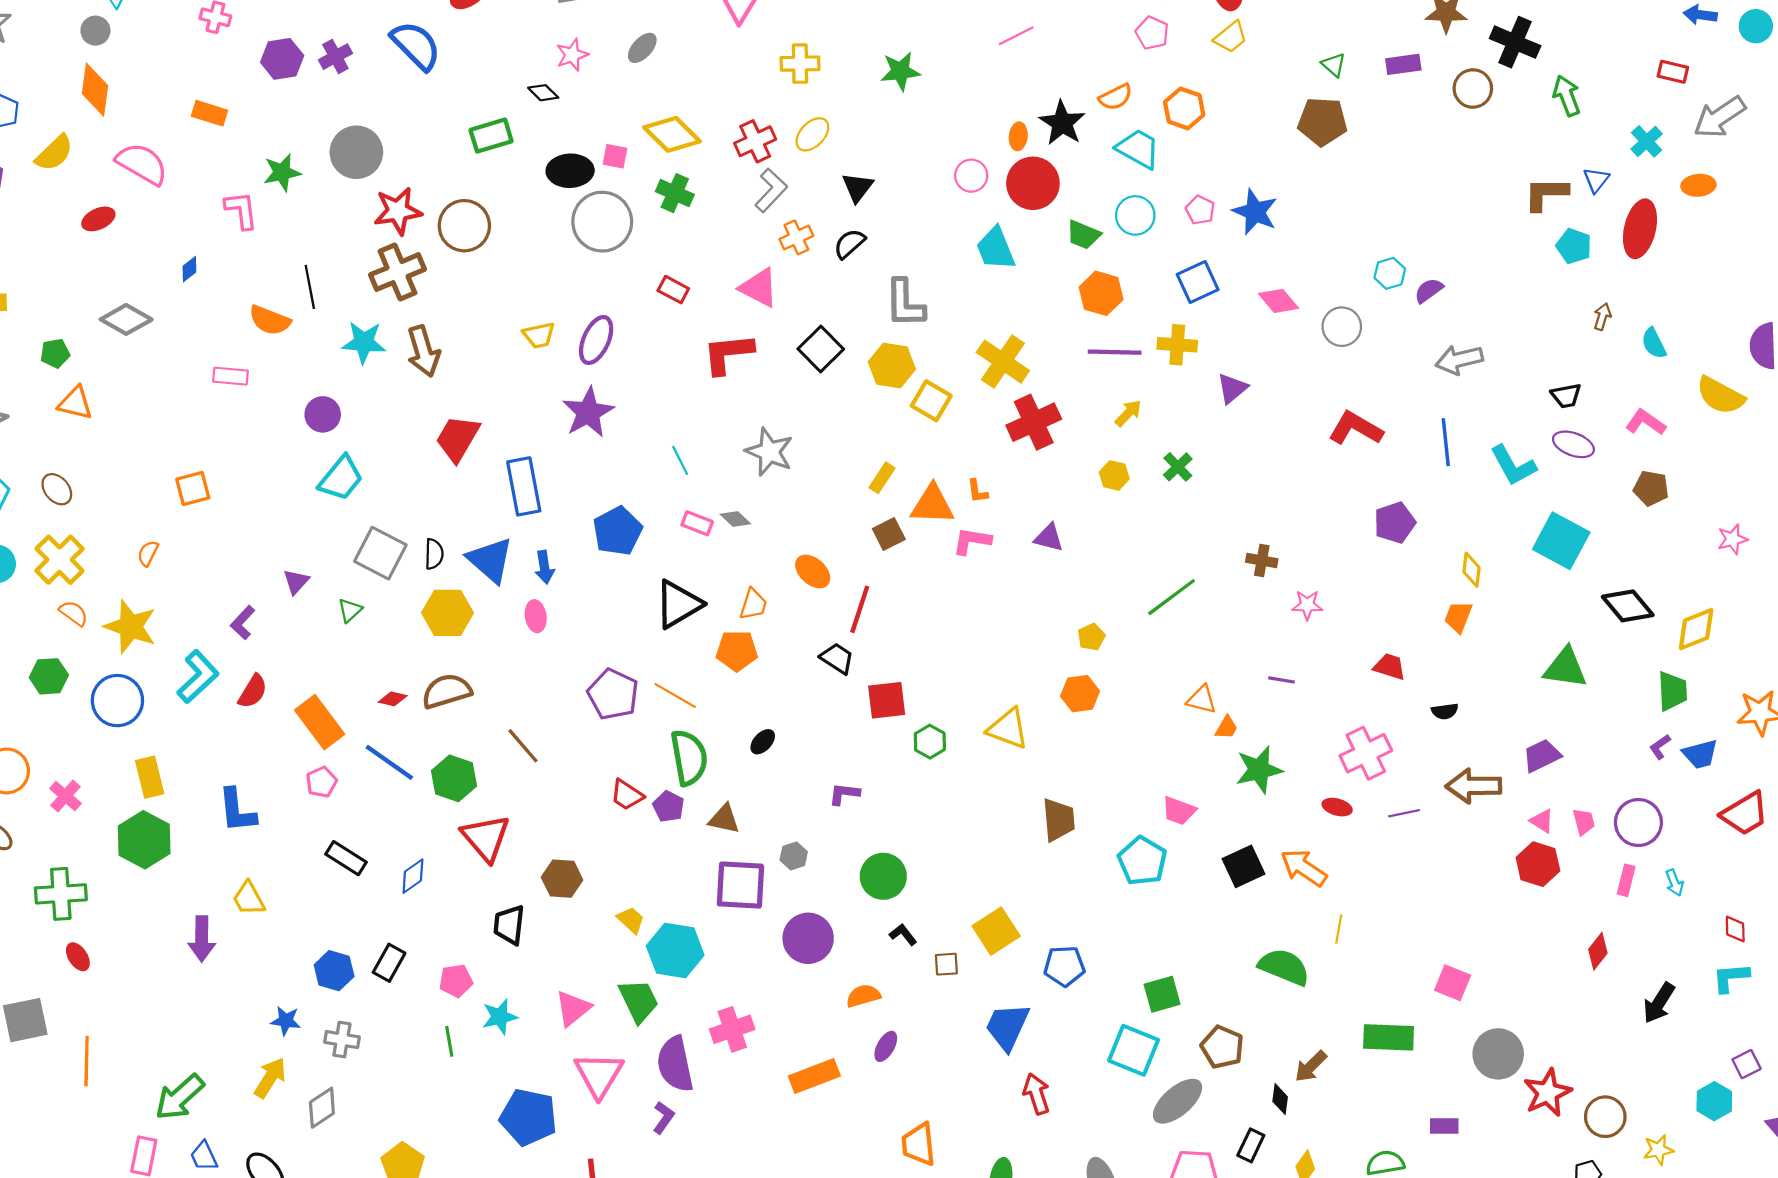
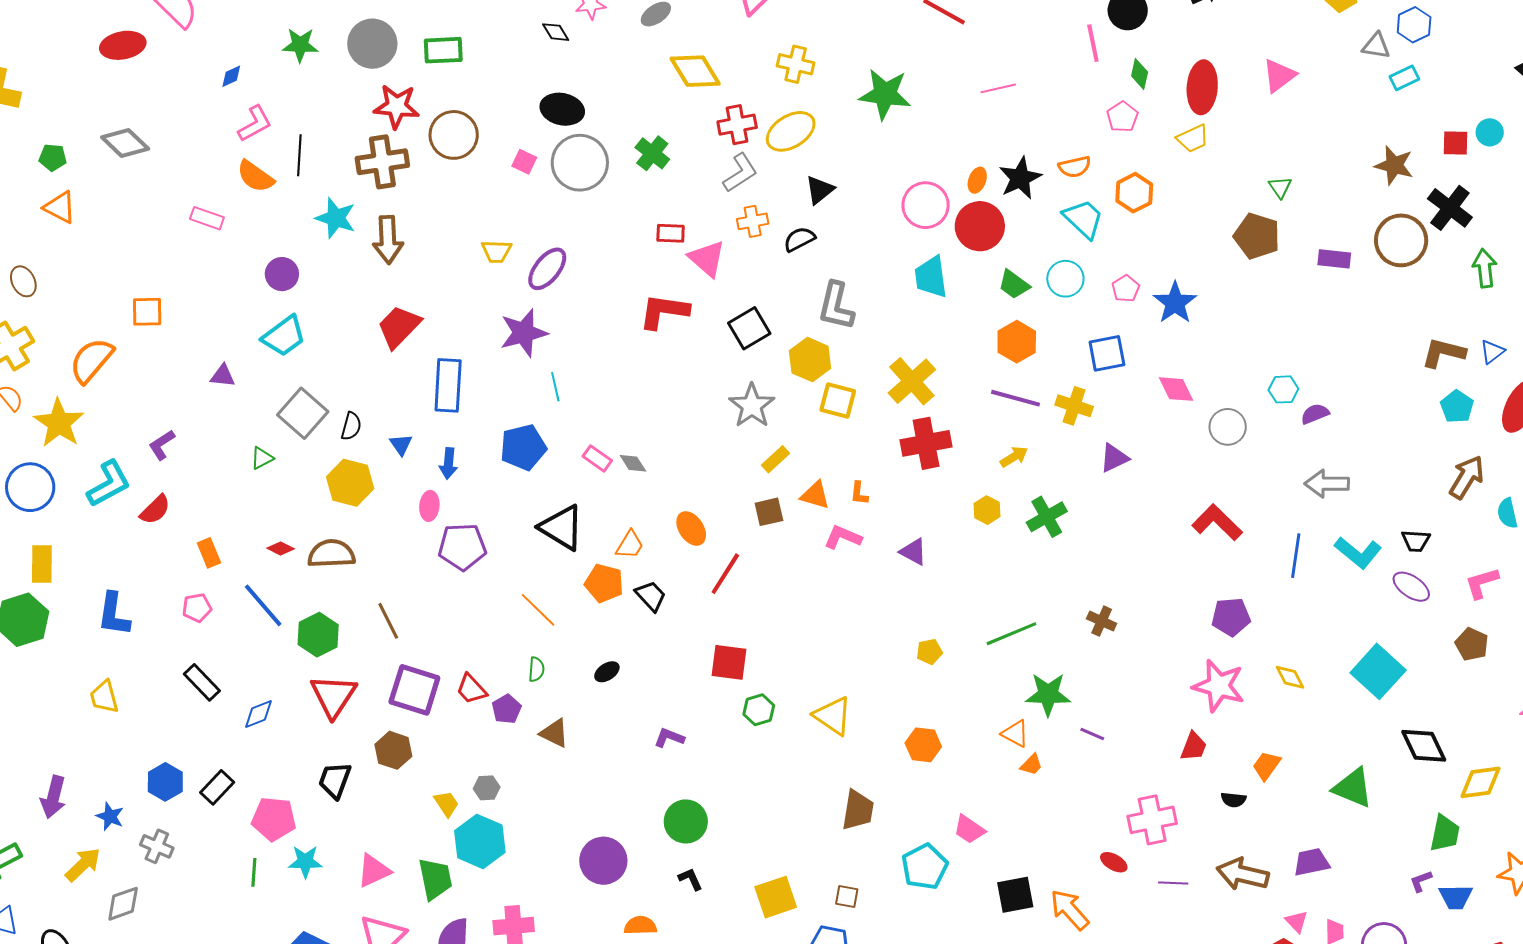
purple rectangle: (1403, 64) -> (1334, 259), moved
green star: (900, 71) -> (885, 94), size x1.4
brown circle: (1473, 89) -> (1401, 240), size x1.4
yellow diamond: (672, 134) -> (695, 71), moved
yellow ellipse: (812, 134) -> (791, 131), size x1.4
green rectangle: (491, 136) -> (443, 50), moved
pink square: (615, 156) -> (524, 162), moved
pink circle: (971, 176) -> (926, 205), size x1.5
pink L-shape: (241, 210) -> (255, 124), moved, turned 54
red ellipse: (98, 219) -> (123, 45), size x1.4
blue diamond: (189, 269) -> (231, 76), moved
red rectangle: (673, 290) -> (671, 233), moved, turned -40
brown arrow: (1602, 317) -> (1467, 477), size x1.8
yellow square: (931, 401) -> (838, 401), turned -30
pink L-shape: (1646, 422) -> (1482, 583), turned -66
gray star: (769, 452) -> (752, 406), moved
cyan line: (680, 460) -> (555, 387), moved
cyan L-shape: (1513, 466) -> (1358, 553), moved, turned -36
green cross: (1178, 467) -> (1047, 517), size x1.4
orange triangle: (932, 505) -> (815, 495), size x0.7
orange semicircle: (148, 553) -> (91, 360), size x2.0
blue triangle: (490, 560) -> (401, 445), size x0.5
yellow diamond: (1471, 570) -> (1290, 677), turned -48
purple triangle: (296, 582) -> (223, 376), moved, turned 40
black triangle: (678, 604) -> (562, 528), turned 48
pink star: (1307, 605) -> (1219, 686), moved, size x1.8
orange trapezoid: (1458, 617) -> (1266, 766), moved
black trapezoid: (837, 658) -> (651, 596), moved
red trapezoid: (1390, 667) -> (1194, 747), turned 80
purple pentagon: (613, 694) -> (462, 547), moved, turned 30
orange hexagon: (1080, 694) -> (923, 745), moved
orange rectangle: (320, 722) -> (209, 553), size x0.6
green semicircle: (689, 758) -> (536, 669), size x0.5
green star: (1259, 770) -> (1048, 694), moved
gray hexagon: (794, 856) -> (487, 788), moved
purple square: (740, 885) -> (414, 690), moved
purple arrow: (202, 939) -> (53, 797), moved
brown square: (946, 964) -> (847, 896), moved
pink pentagon: (456, 981) -> (274, 819), size x1.4

